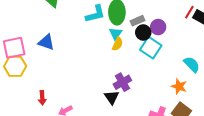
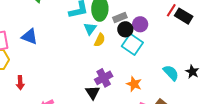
cyan triangle: (116, 34) -> (90, 29), moved
cyan semicircle: (192, 64) -> (171, 73), moved
orange star: (179, 86) -> (134, 84), moved
red arrow: (42, 98) -> (20, 83), moved

